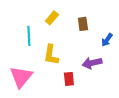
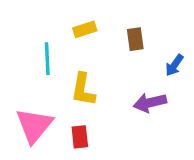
yellow rectangle: (52, 18) -> (85, 29), turned 32
red rectangle: (69, 79) -> (80, 137), moved

